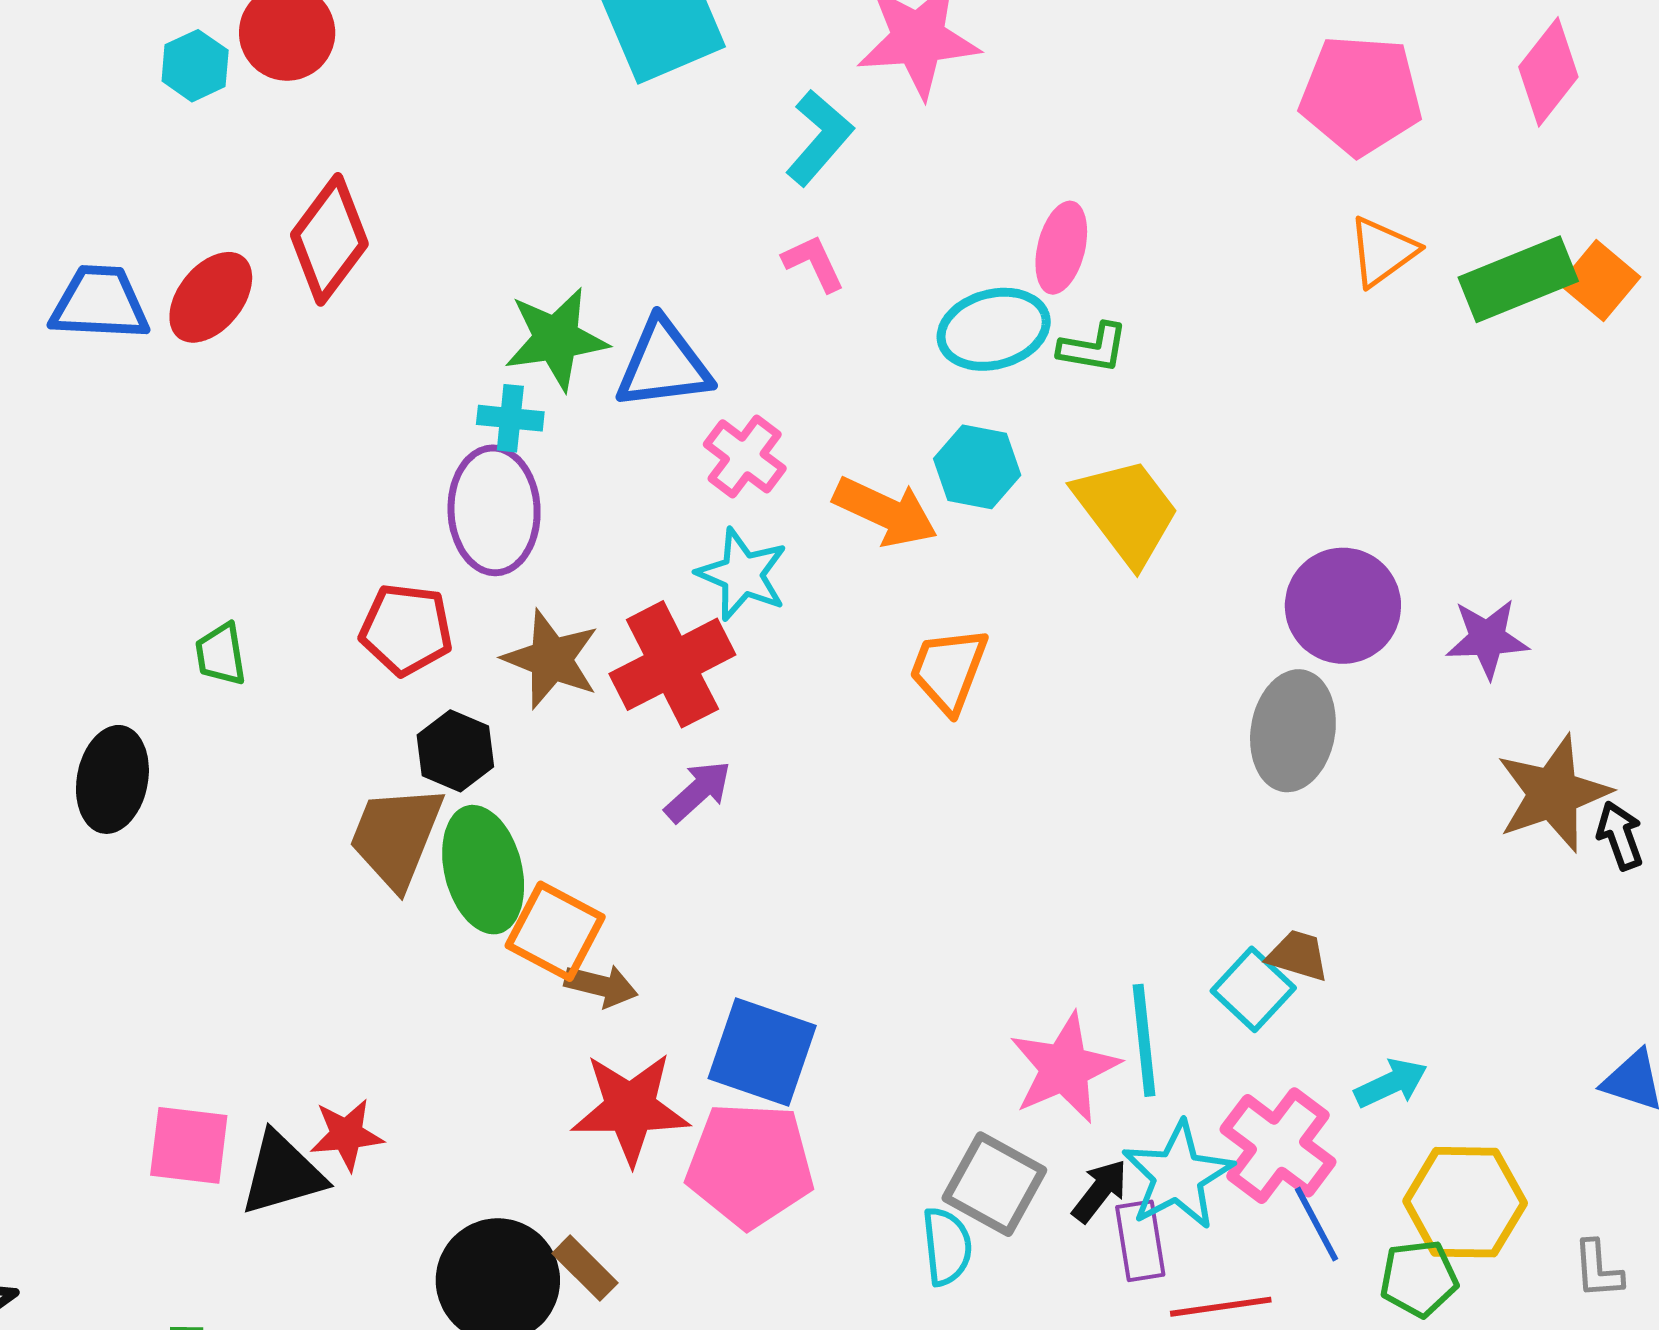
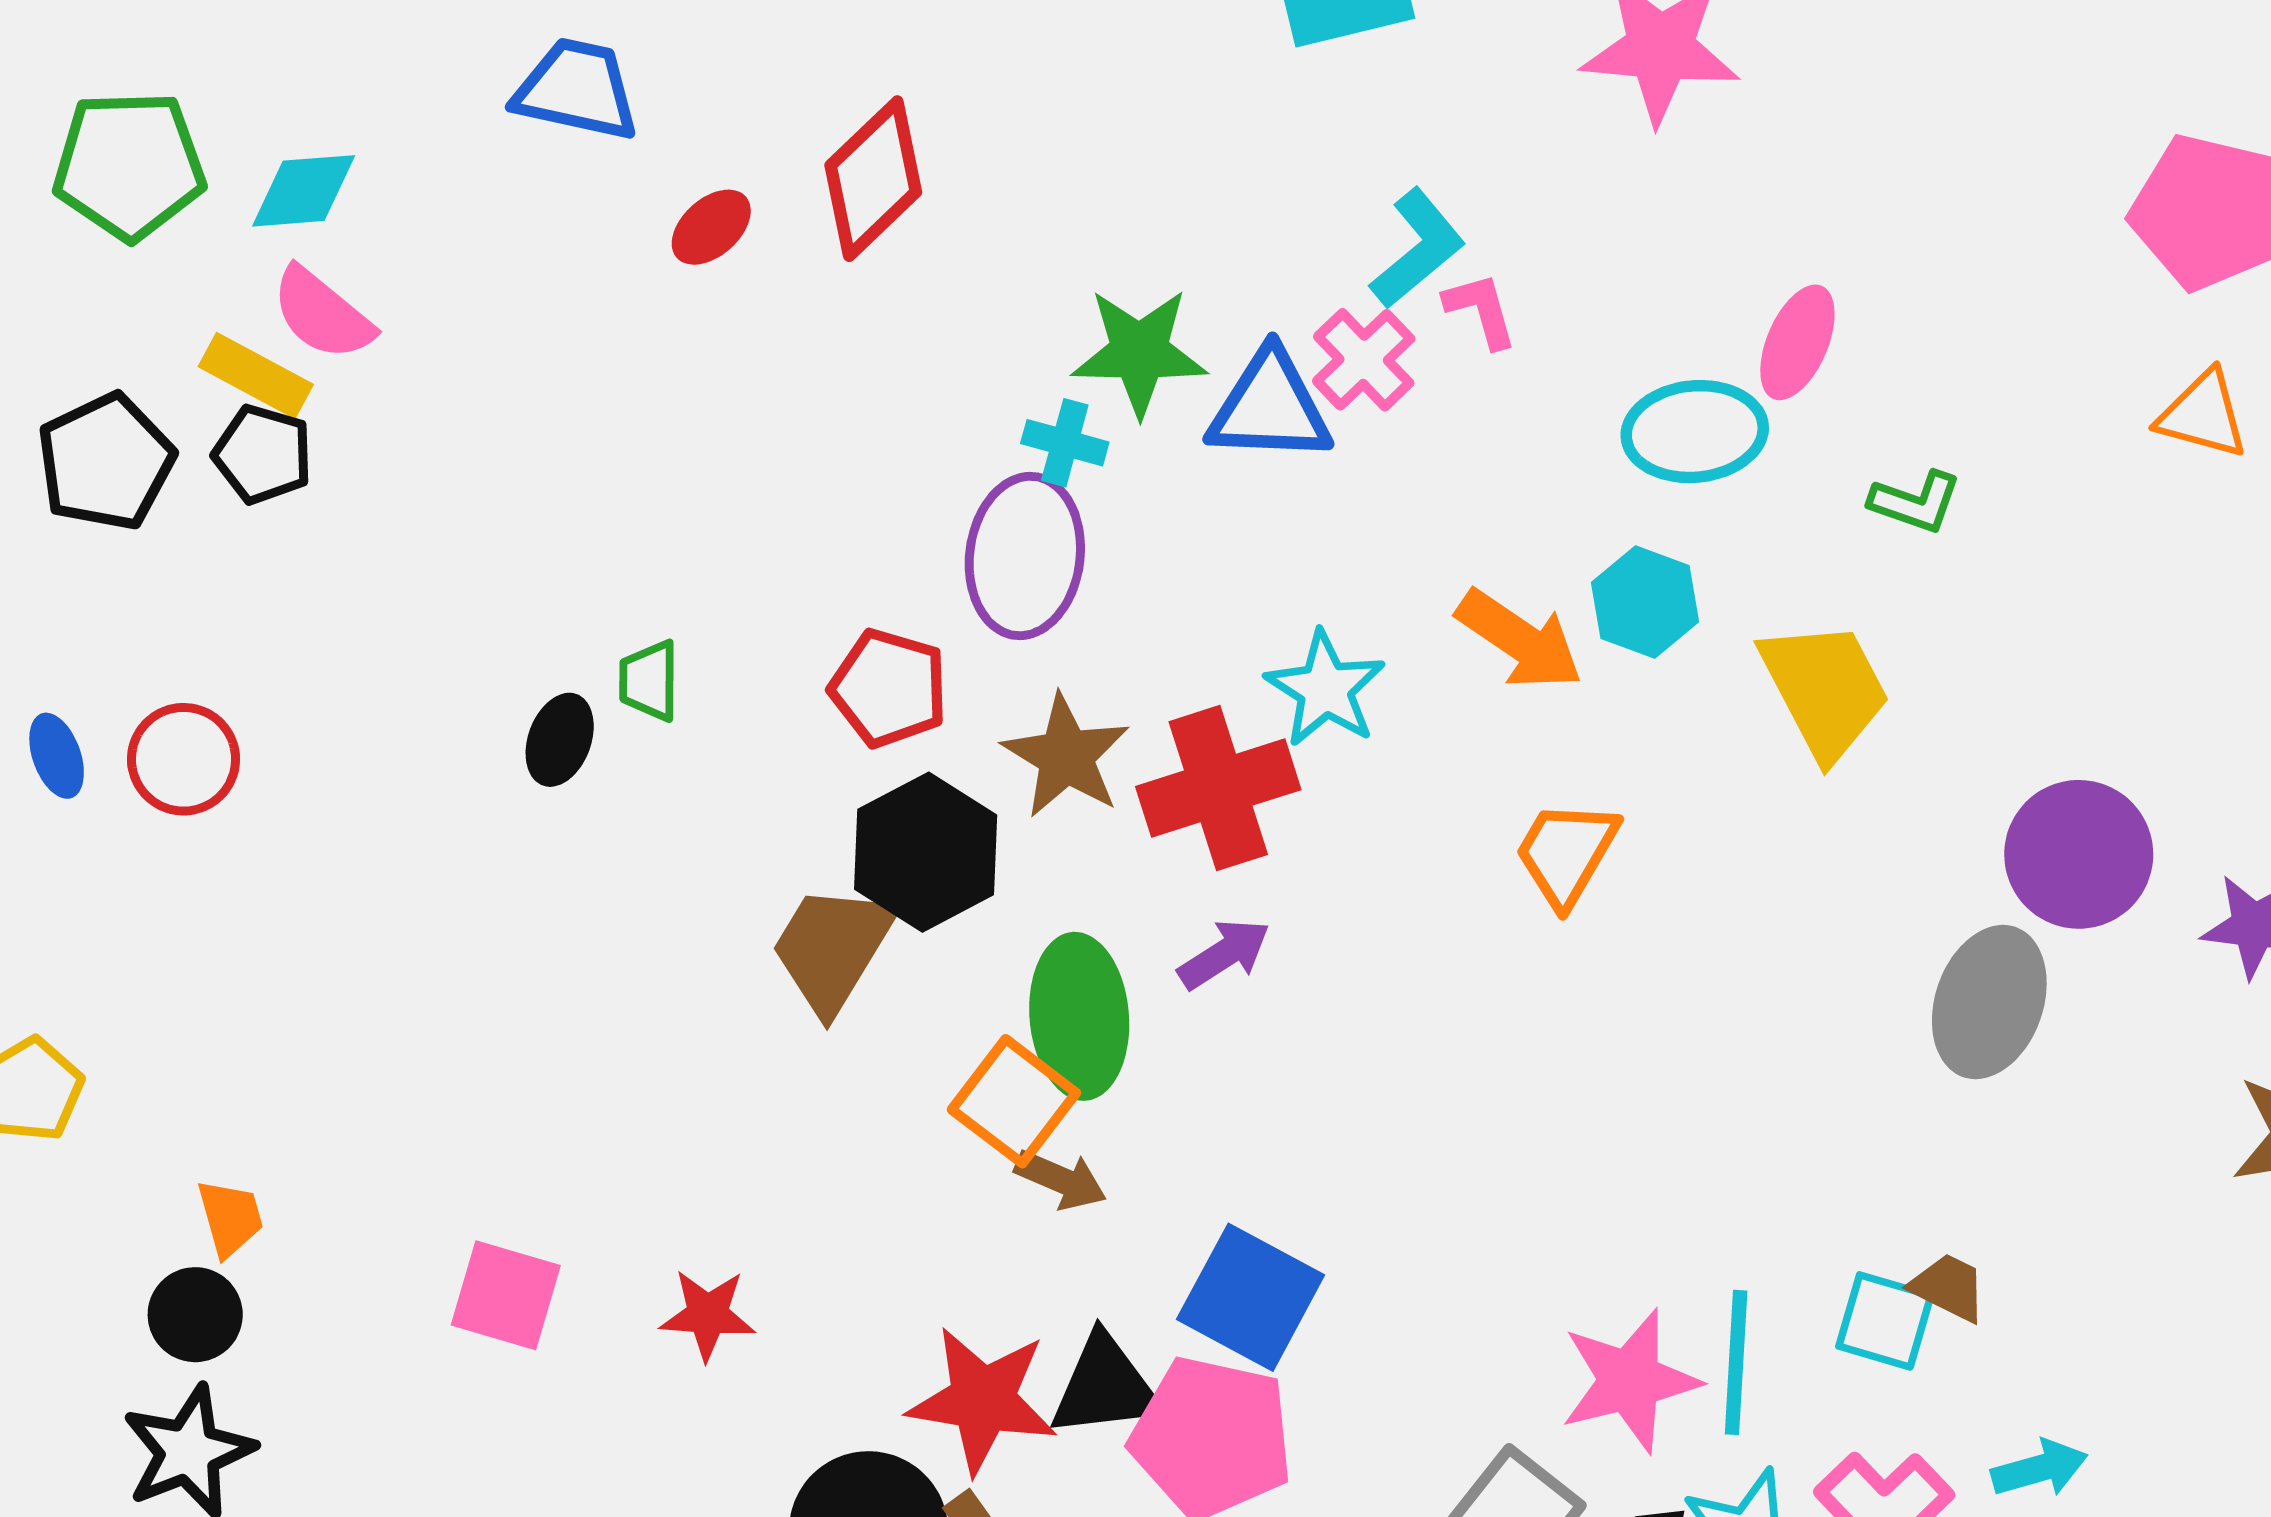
cyan L-shape: (819, 138) -> (1418, 249), moved
orange triangle: (1383, 252) -> (2203, 415), turned 42
red ellipse: (211, 297) -> (711, 227), size x0.7
blue trapezoid: (100, 303) -> (577, 90), moved
green L-shape: (1093, 348) -> (1915, 502), moved
pink cross: (745, 456) -> (1364, 360), moved
black hexagon: (455, 751) -> (926, 852), size x1.5
black ellipse: (112, 779) -> (560, 740), moved, size x0.7
green ellipse: (483, 870) -> (1079, 1016), moved
cyan square: (1253, 989) -> (1885, 1321), turned -36
red star: (630, 1108) -> (983, 1400), moved
black triangle: (282, 1174) -> (1105, 1386), moved

